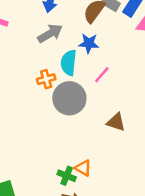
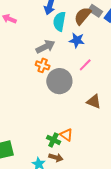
gray arrow: (50, 33) -> (45, 47), moved
cyan semicircle: (69, 63) -> (59, 21), moved
orange cross: (46, 79) -> (43, 65), turned 32

